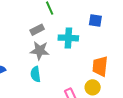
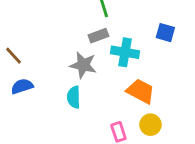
gray rectangle: (37, 30) -> (98, 36), moved
orange trapezoid: (100, 66) -> (141, 91), moved, turned 105

